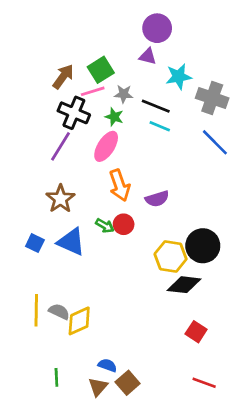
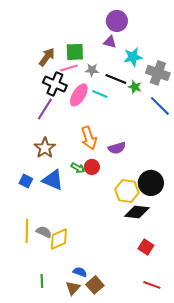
green square: (101, 70) -> (75, 52), turned 30
green star: (114, 117) -> (135, 87), moved
cyan line: (160, 126) -> (100, 94), moved
pink ellipse: (106, 146) -> (79, 95), moved

